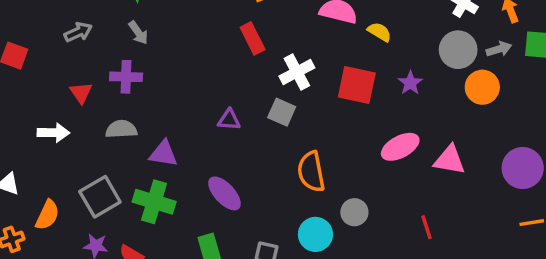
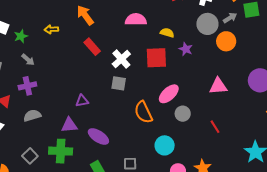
yellow semicircle: (379, 32) -> (167, 33), moved
purple triangle: (229, 120) -> (82, 101), moved
pink ellipse: (400, 147) -> (169, 94), moved
purple triangle: (163, 154) -> (69, 125), moved
gray square: (100, 197) -> (30, 156), size x0.7
gray circle: (354, 212) -> (183, 114), moved
cyan circle: (315, 234) -> (165, 145), moved

